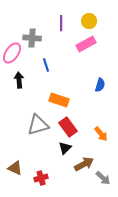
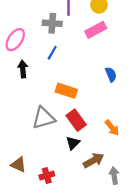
gray cross: (32, 38) -> (52, 23), moved
blue line: (46, 65) -> (52, 53), turned 48
blue semicircle: (100, 85) -> (111, 74), turned -40
gray arrow: (103, 178) -> (114, 176), turned -140

